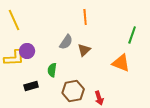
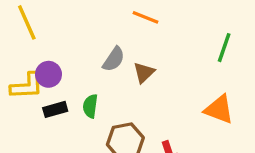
orange line: (85, 17) -> (145, 17), turned -63
orange triangle: (121, 63) -> (219, 109), moved
black rectangle: (31, 86) -> (55, 109), moved

